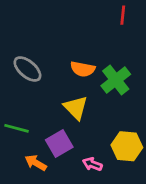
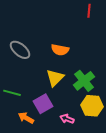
green cross: (116, 80) -> (84, 81), moved
yellow triangle: (76, 108) -> (55, 78), turned 30

